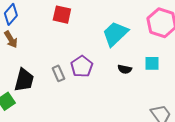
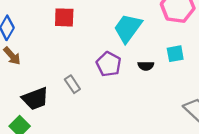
purple pentagon: (82, 66) -> (109, 64), moved
black trapezoid: (24, 80) -> (35, 99), turned 65

